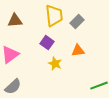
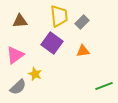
purple square: (47, 43) -> (52, 43), size x1.5
yellow star: (55, 64) -> (35, 74), moved

